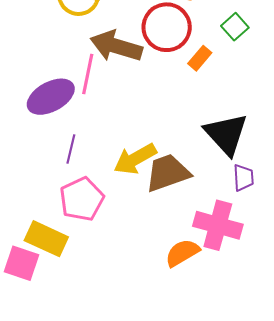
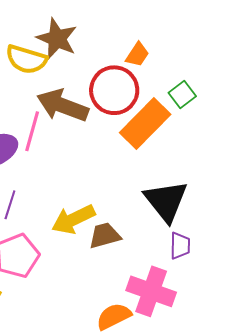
orange rectangle: (200, 58) -> (145, 123), size x2.0
brown trapezoid: (168, 173) -> (105, 236), size x0.7

